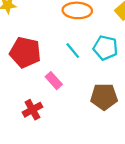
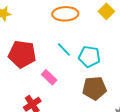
cyan pentagon: (105, 48) -> (89, 57), moved

